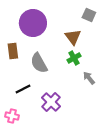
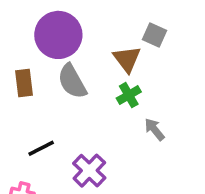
gray square: (89, 15) -> (154, 35), moved
gray semicircle: (39, 63) -> (72, 81), moved

